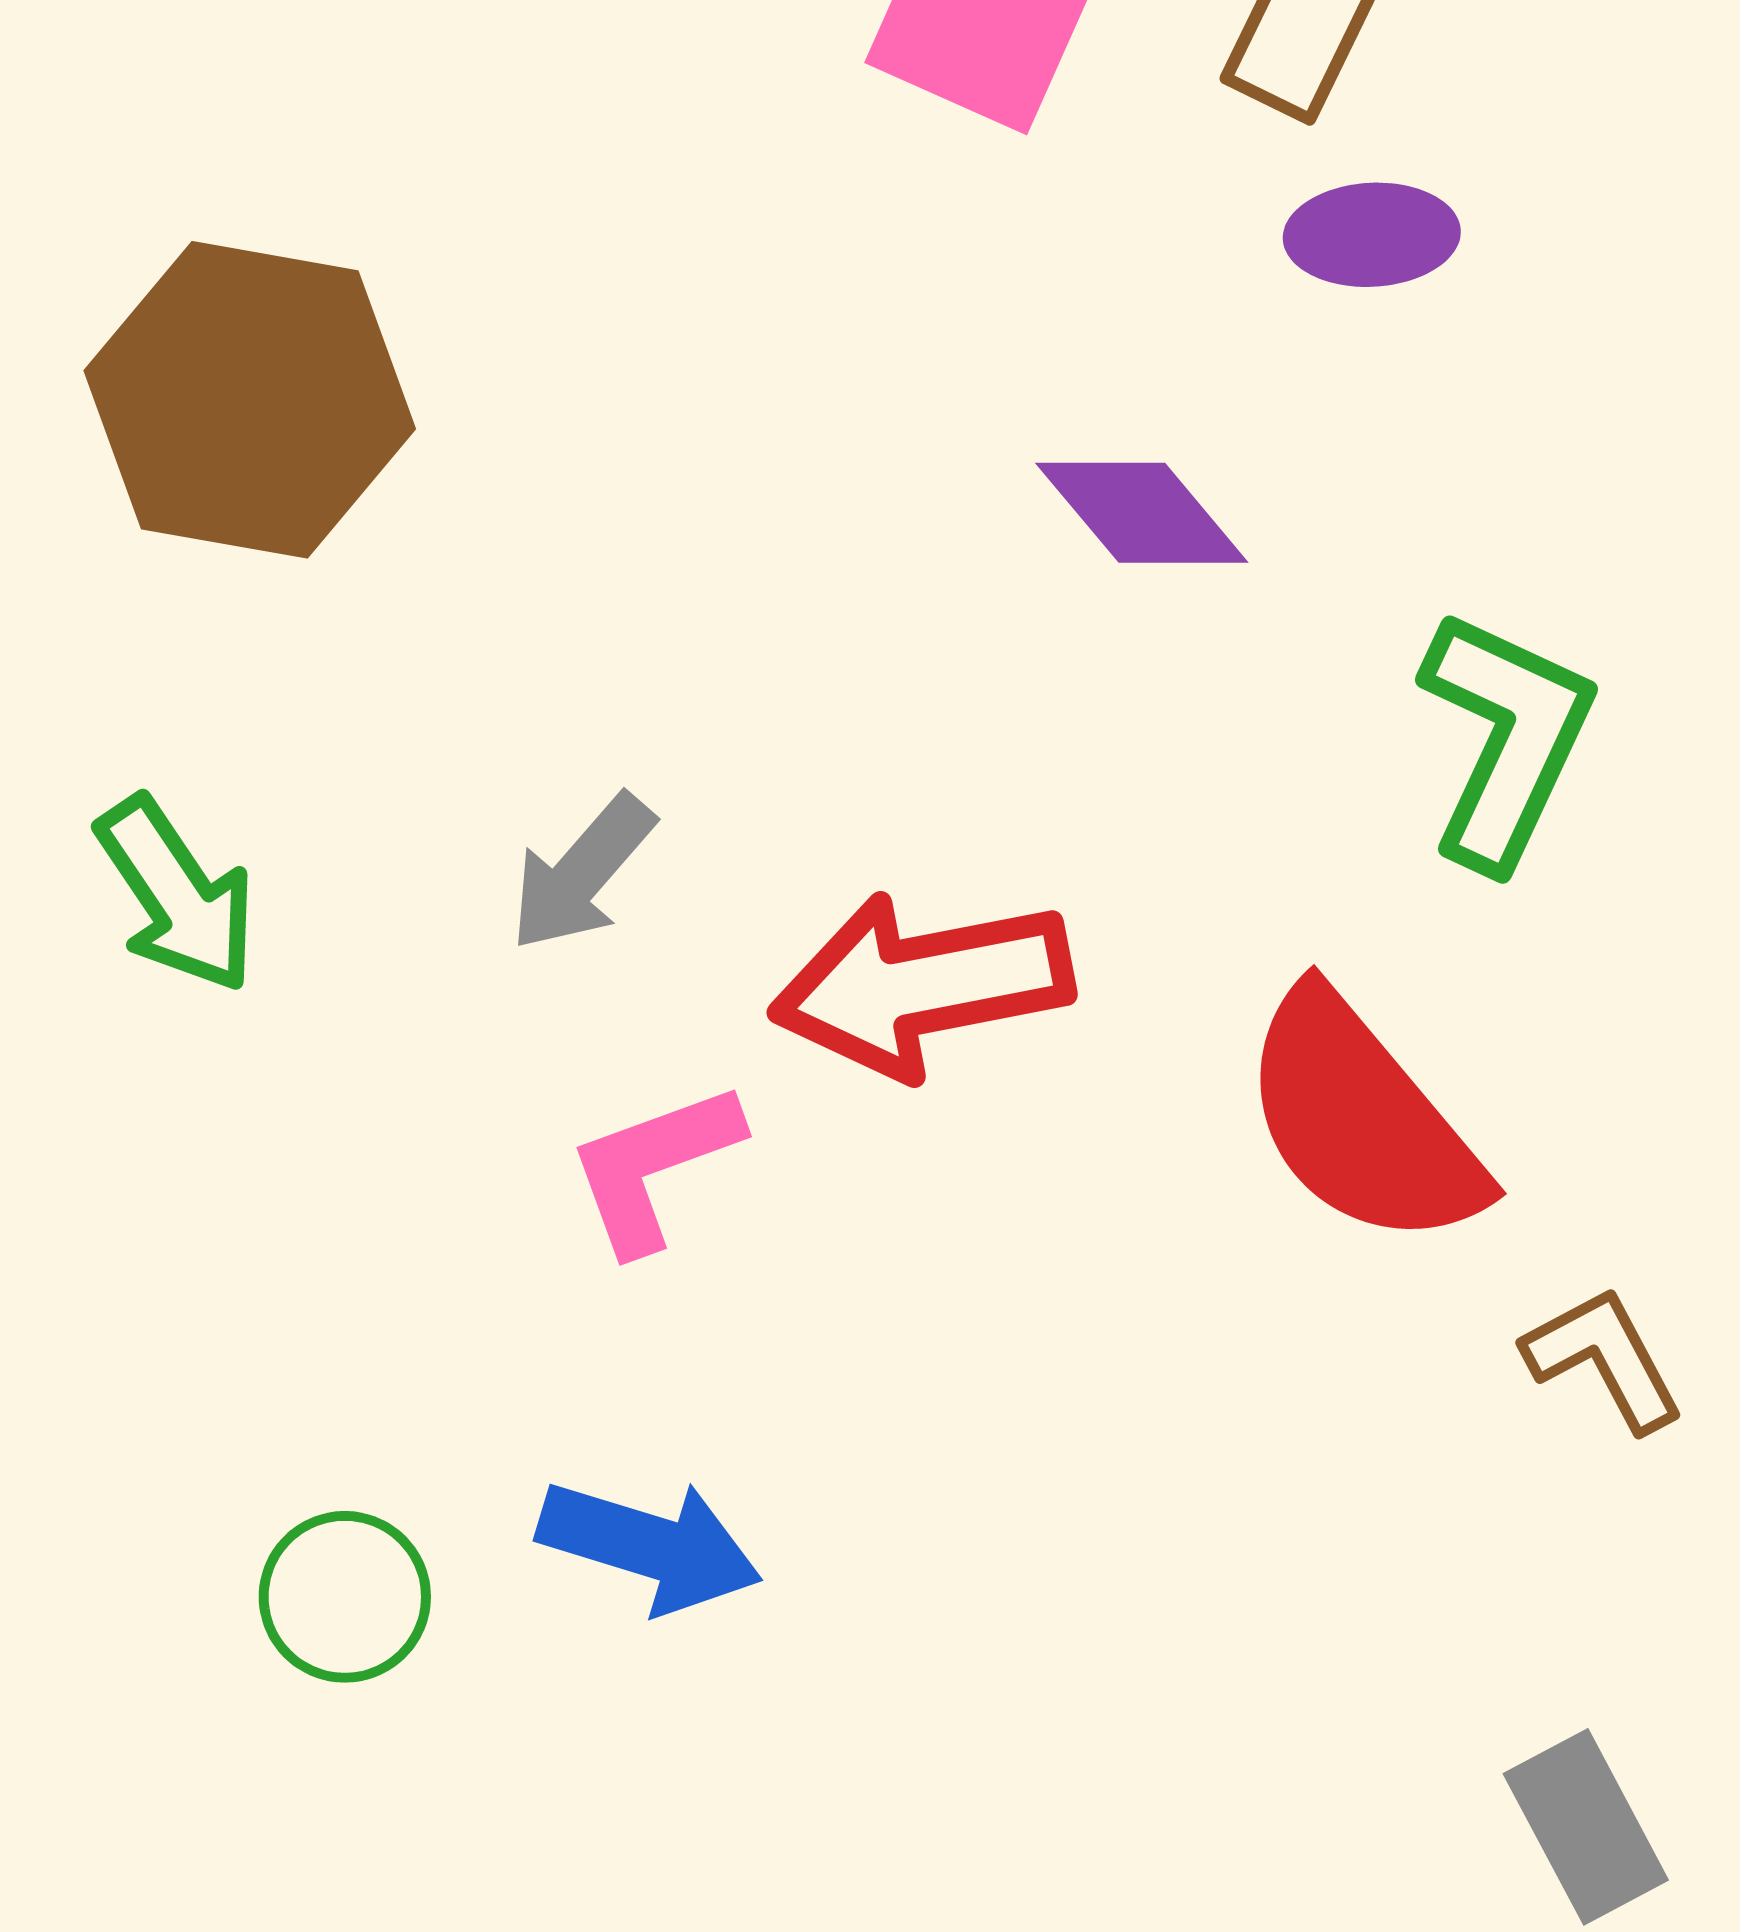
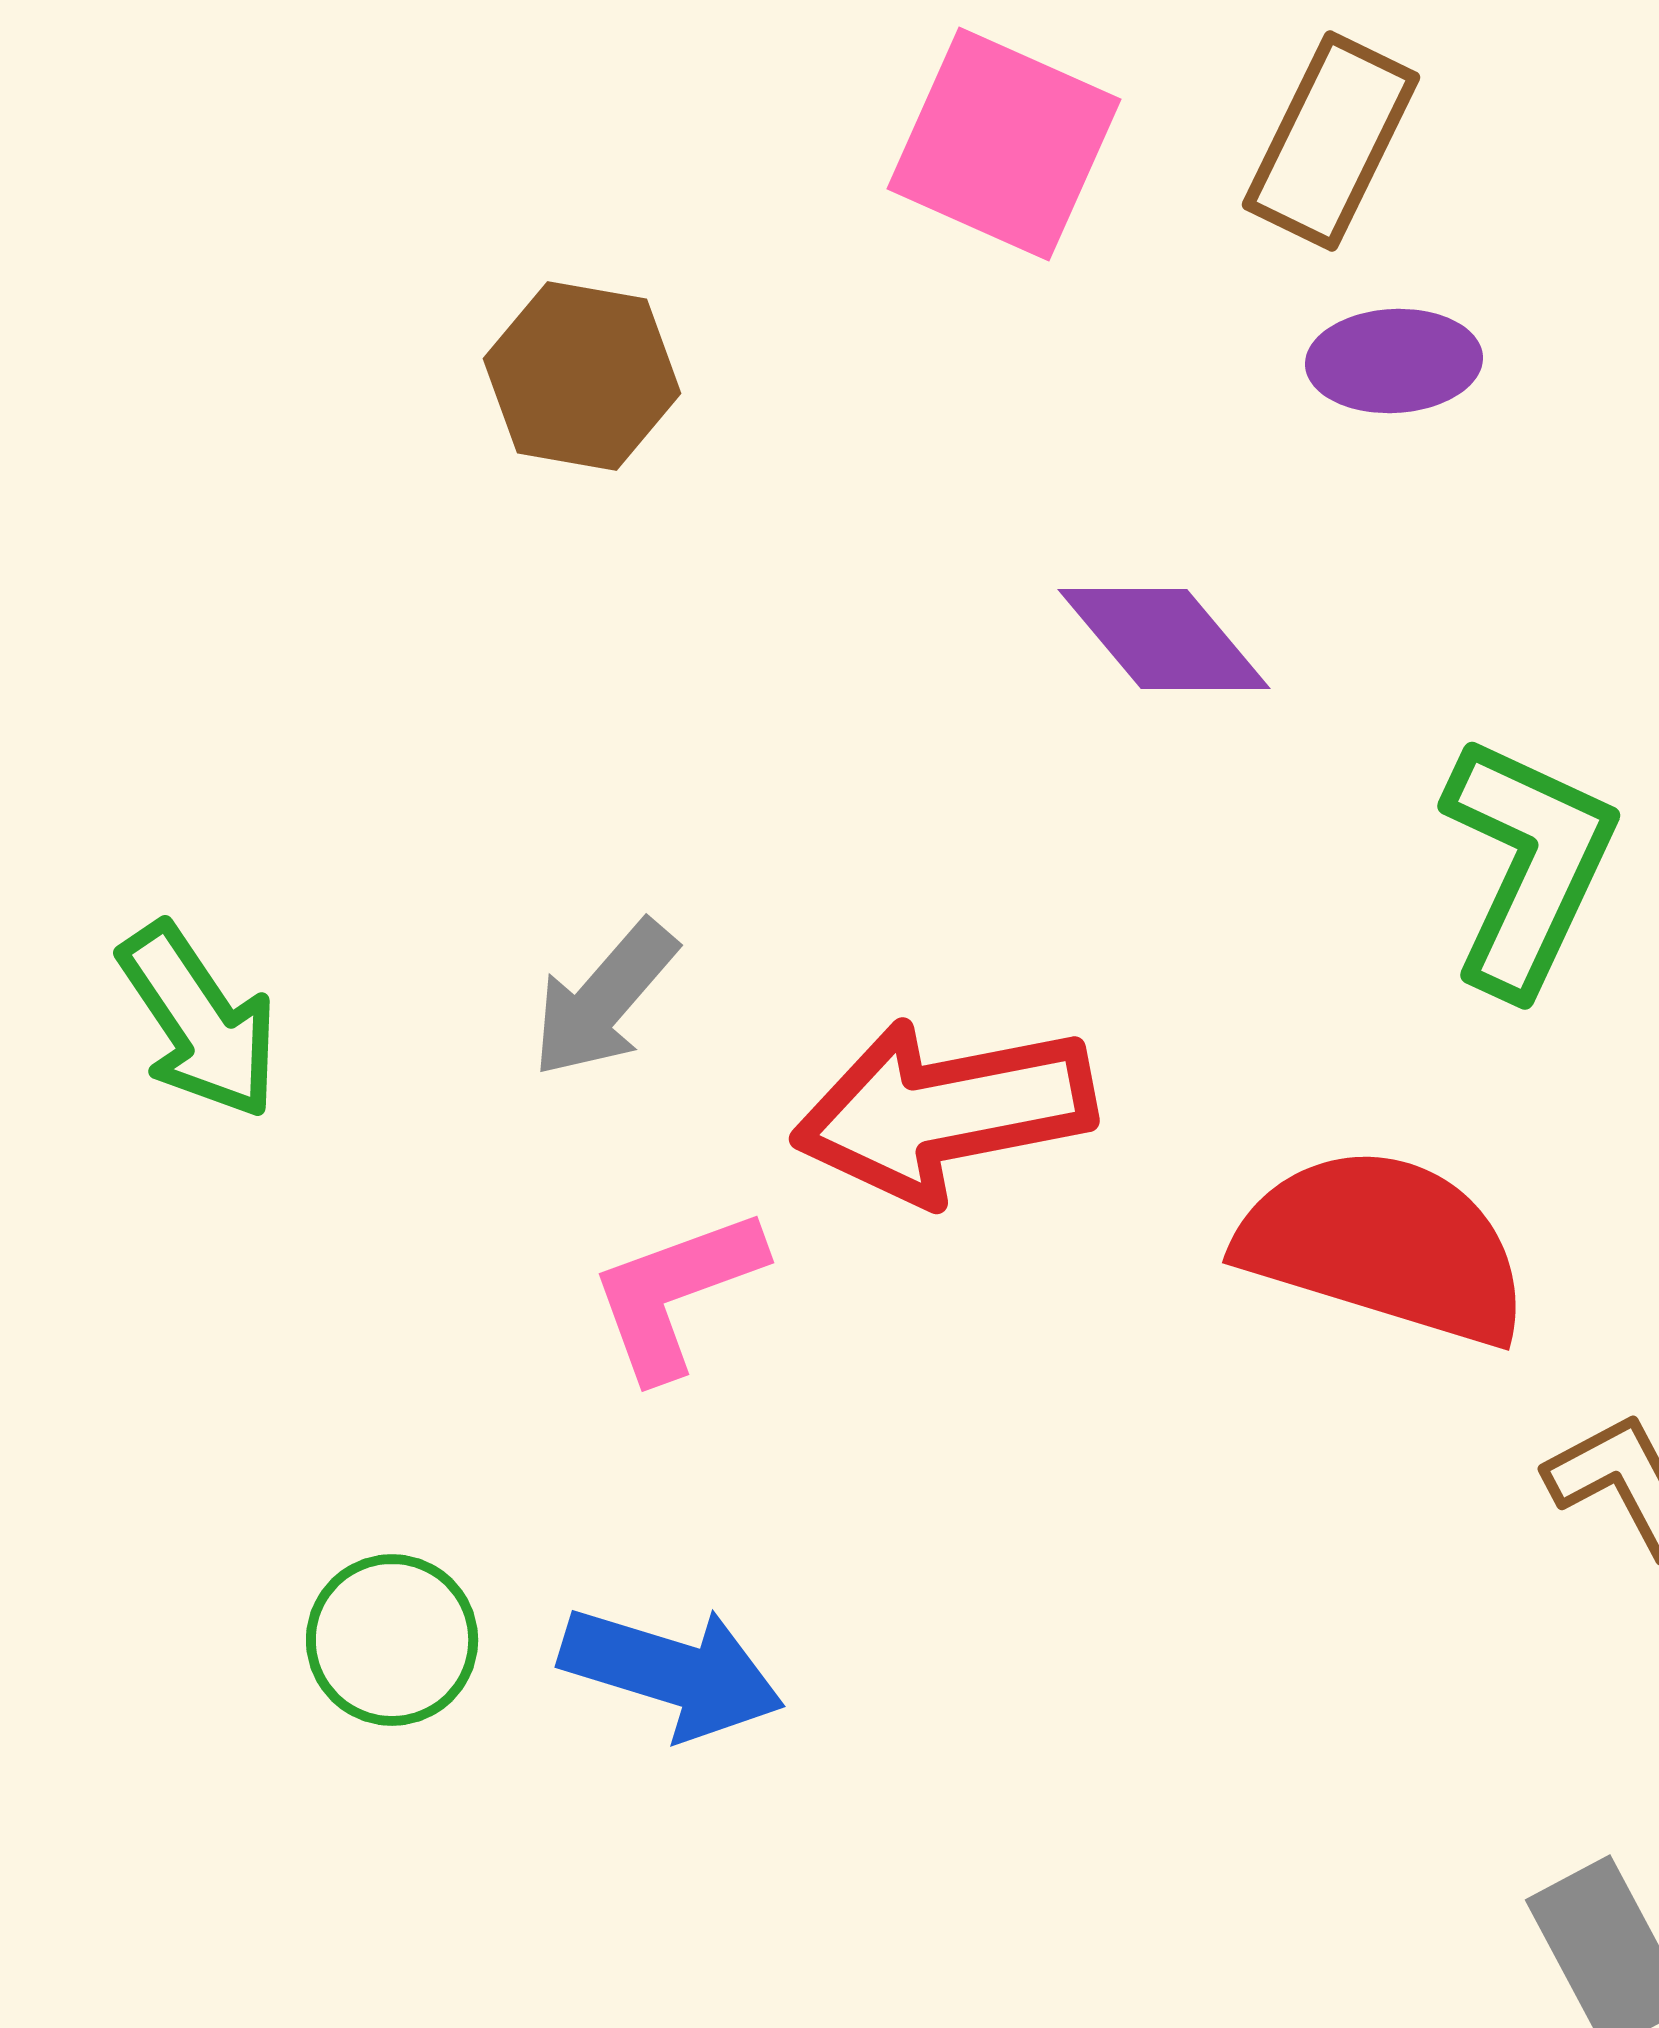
brown hexagon: (250, 400) -> (582, 376), moved, size x0.6
red semicircle: (1362, 1120) -> (1384, 1246), turned 147
green circle: (345, 1597) -> (392, 1640), moved

